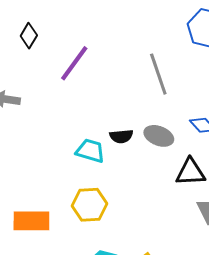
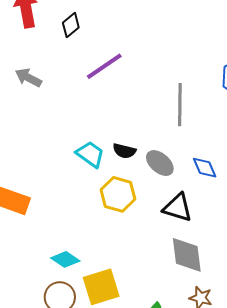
yellow hexagon: (90, 205) -> (118, 194), moved

